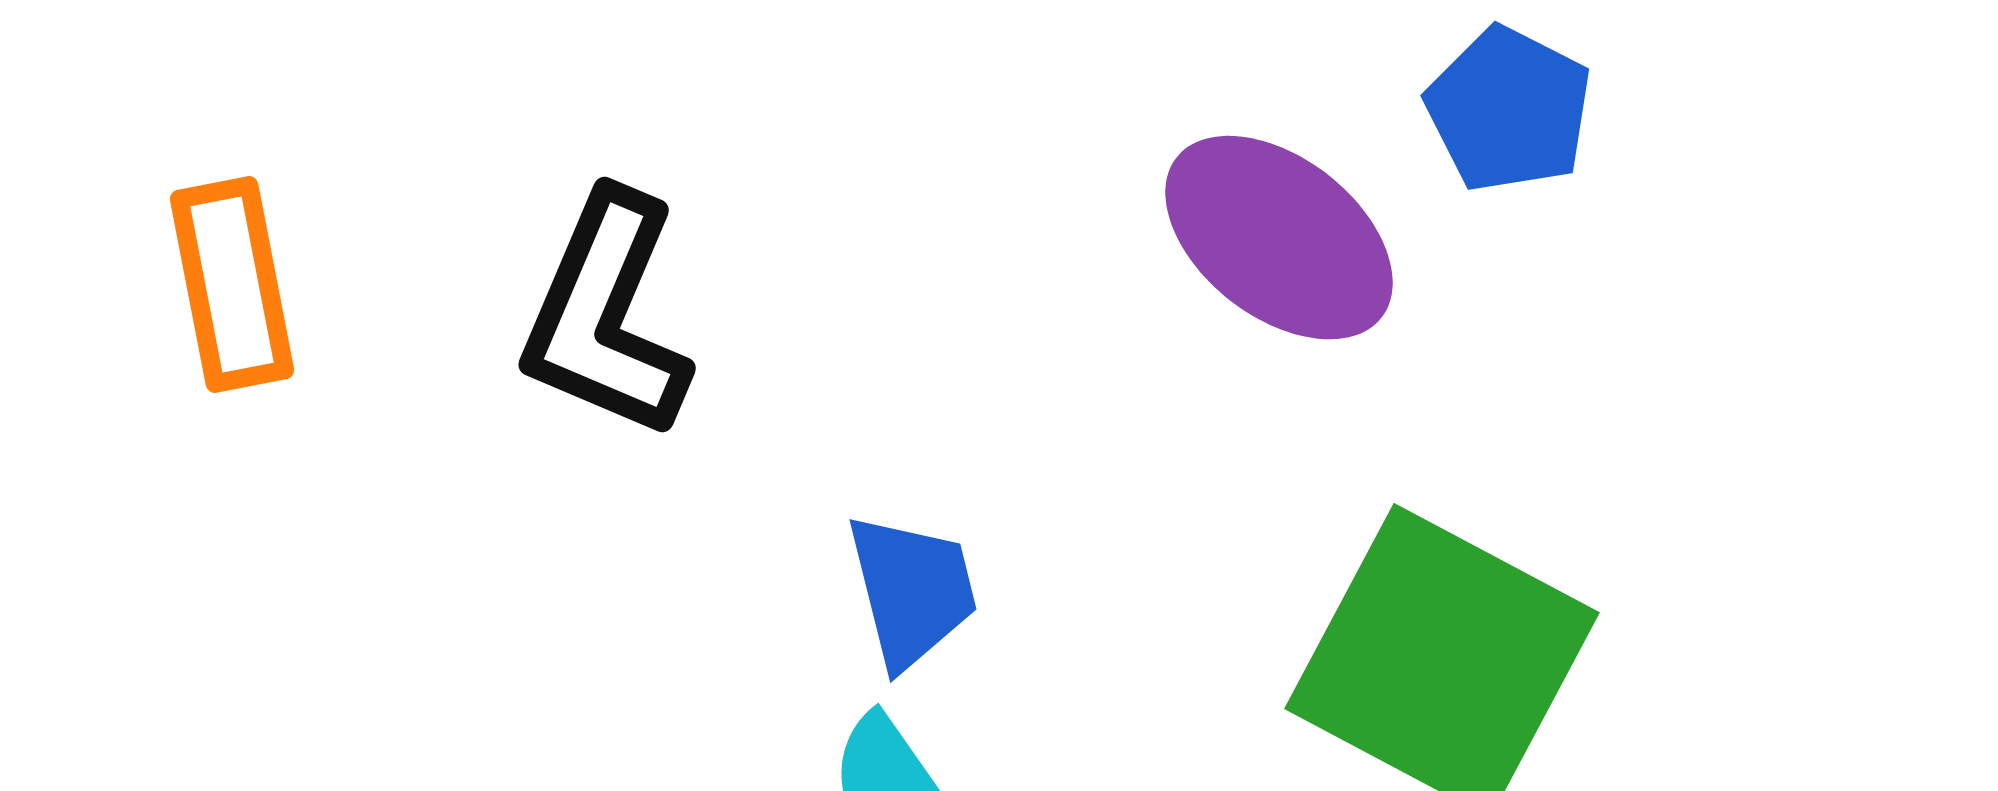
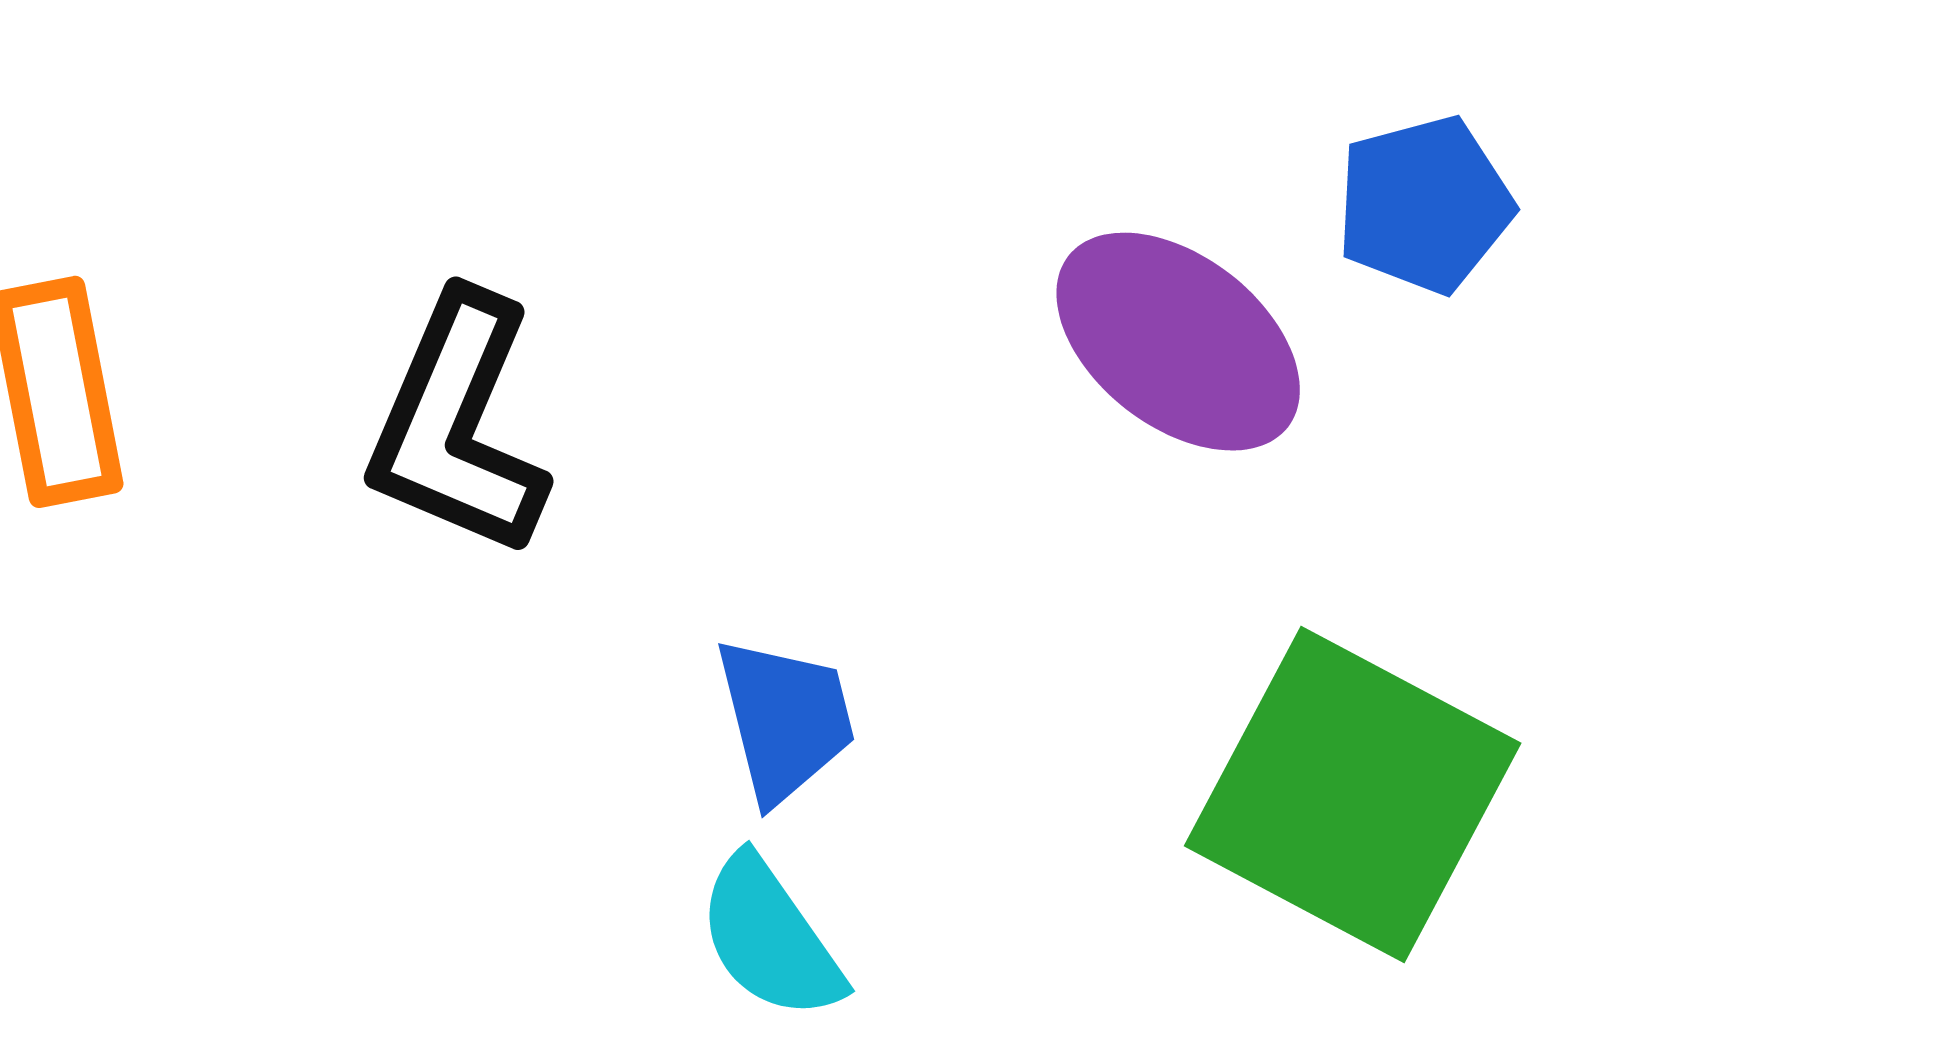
blue pentagon: (1509, 110) -> (1424, 205), turned 30

